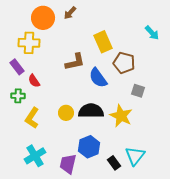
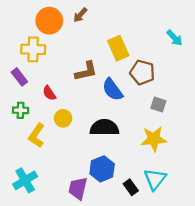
red semicircle: (34, 81) -> (49, 93), moved
yellow circle: (66, 113) -> (63, 118), moved
yellow star: (121, 116) -> (154, 139), moved, turned -30
cyan cross: (35, 156) -> (25, 180), moved

